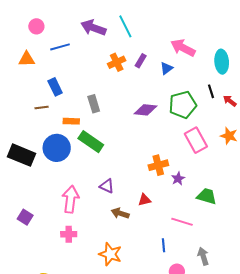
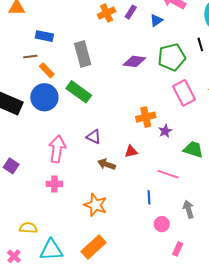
blue rectangle: (55, 87) -> (44, 36), turned -54
gray rectangle: (94, 104) -> (83, 54), size x1.4
orange rectangle: (71, 121) -> (47, 70), moved, turned 42

